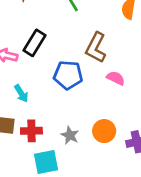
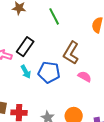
cyan arrow: (21, 93) -> (26, 72), moved

